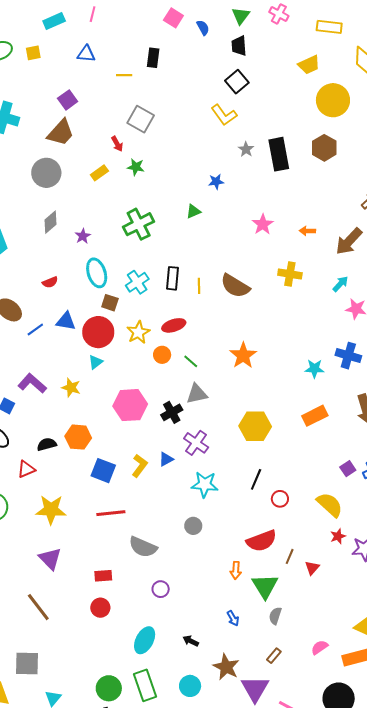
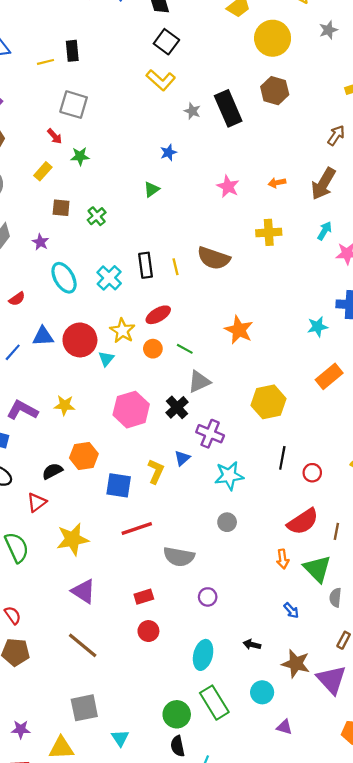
black rectangle: (153, 58) -> (72, 51), moved
green cross: (139, 224) -> (97, 216), size x0.6
brown square: (110, 303) -> (61, 208), moved
cyan triangle: (96, 362) -> (106, 359), moved

